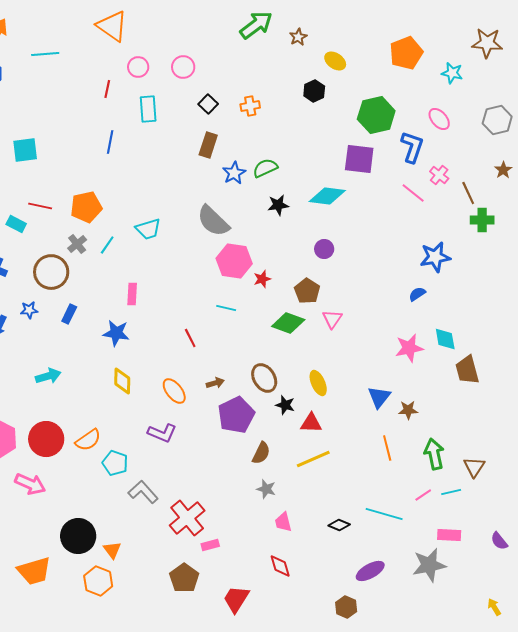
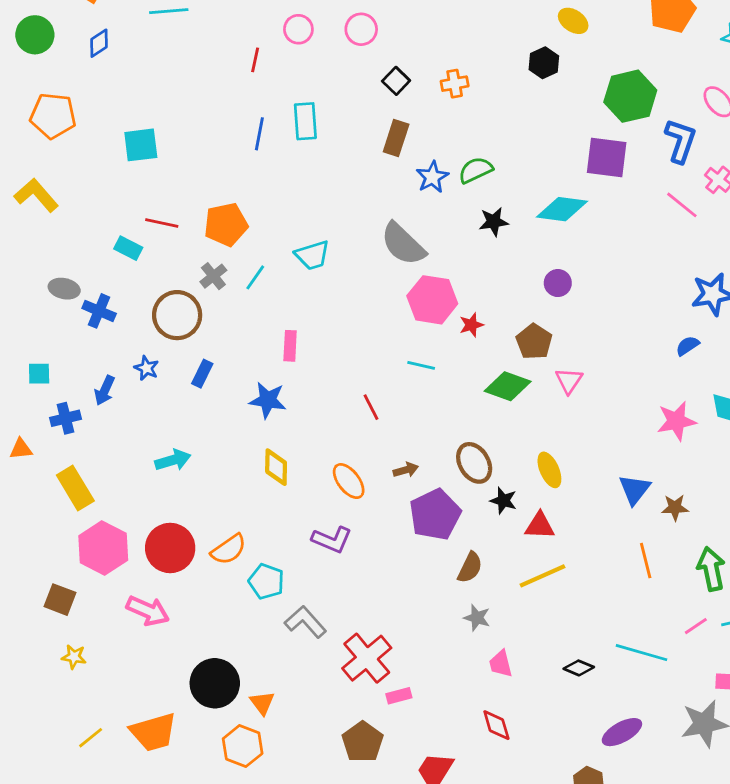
cyan rectangle: (148, 109) -> (305, 121), moved
blue star: (29, 310) -> (146, 368), turned 30

